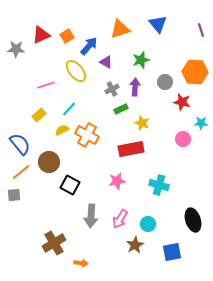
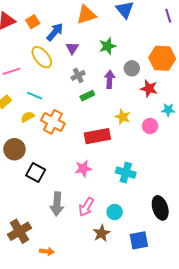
purple triangle: (106, 62) -> (72, 48), turned 32
purple arrow: (135, 87) -> (110, 79), moved
cyan line: (69, 109) -> (35, 96), turned 70
yellow star: (142, 123) -> (123, 117), moved

